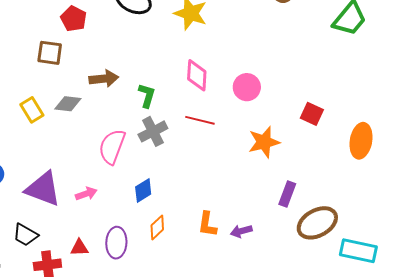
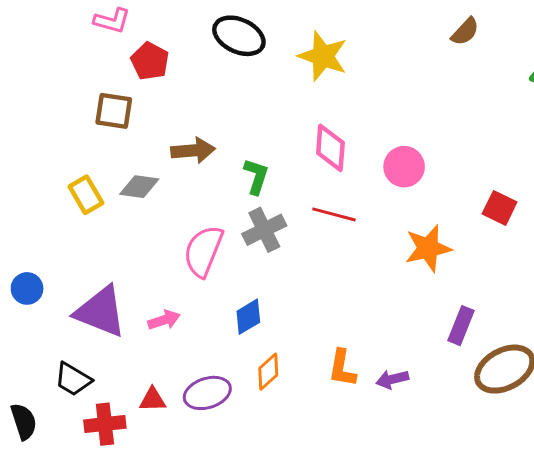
purple ellipse: (116, 243) -> (207, 393), turned 68

